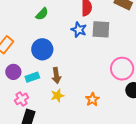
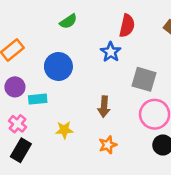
gray square: (101, 29) -> (144, 79), moved
brown arrow: (56, 75) -> (104, 107), moved
pink cross: (21, 99) -> (17, 124), turned -32

